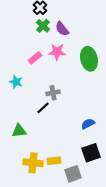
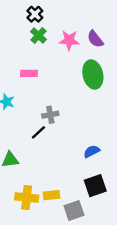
purple semicircle: (62, 29) -> (95, 39), moved
pink star: (57, 52) -> (69, 40), moved
pink rectangle: (35, 58) -> (29, 73), turned 40

